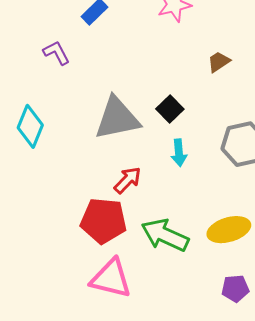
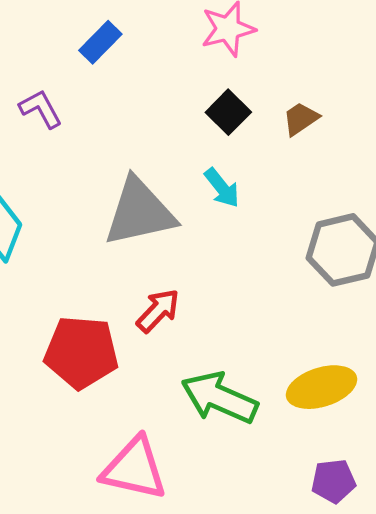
black square: (170, 109) -> (228, 112), moved
cyan arrow: (179, 153) -> (222, 188), moved, turned -32
red pentagon: (104, 221) -> (81, 352), moved

